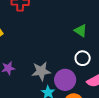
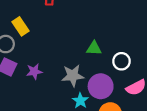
green triangle: (81, 31) -> (94, 48), moved, turned -32

